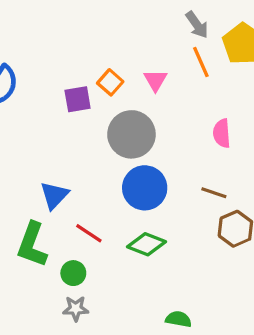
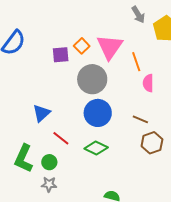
orange line: (201, 62) -> (136, 62), moved
pink triangle: (155, 80) -> (110, 47), size x1.8
green L-shape: (32, 245) -> (24, 158), moved

